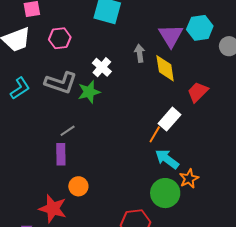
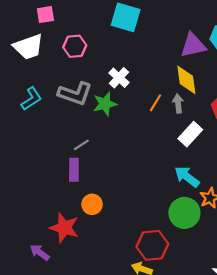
purple triangle: (171, 36) -> (193, 45), turned 48
gray arrow: (140, 53) -> (178, 104), moved
orange line: (155, 134) -> (156, 103), moved

